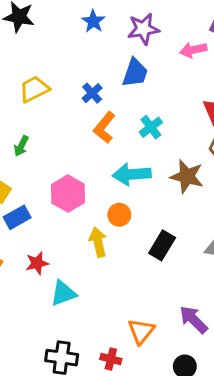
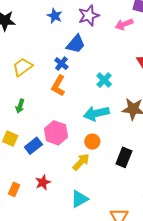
blue trapezoid: (135, 73) -> (76, 44), moved, turned 30
orange L-shape: (104, 128) -> (58, 86), moved
blue rectangle: (17, 217) -> (33, 146), moved
yellow arrow: (98, 242) -> (81, 162), turned 66
cyan triangle: (63, 293) -> (79, 199), moved

